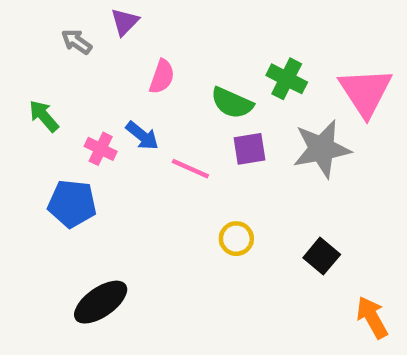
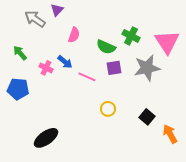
gray arrow: (77, 42) -> (35, 19), size x1.5
blue pentagon: (72, 204) -> (18, 89), moved
orange arrow: (372, 317) -> (170, 134), moved

